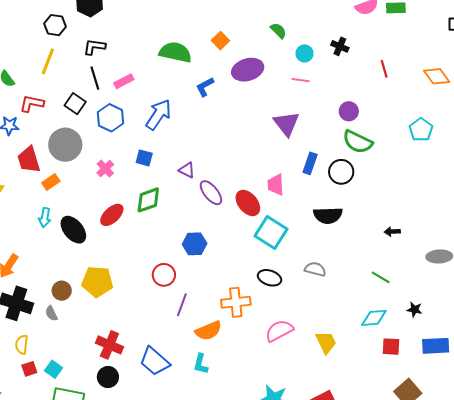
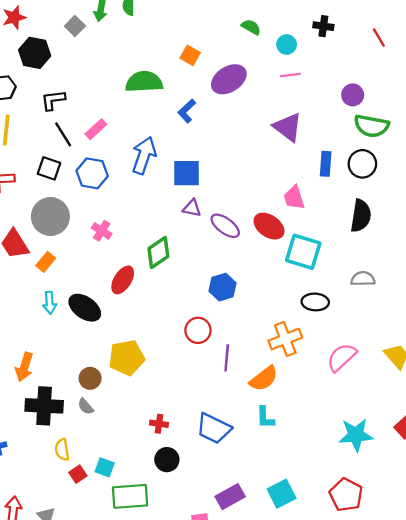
blue square: (144, 158) -> (186, 173), moved, size x1.5
black semicircle: (328, 215) -> (361, 216), turned -64
red cross: (109, 345) -> (159, 424), size x0.6

